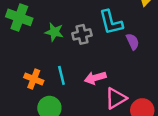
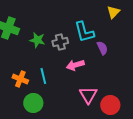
pink arrow: (95, 78) -> (75, 65), moved
pink triangle: (116, 98) -> (88, 95), turned -30

